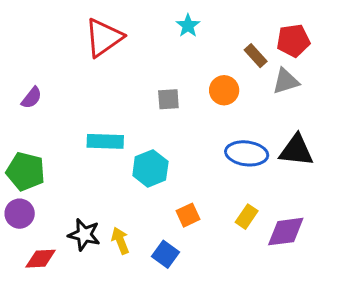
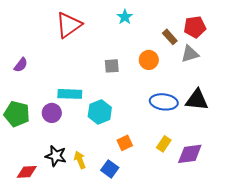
purple circle: (20, 214) -> (52, 113), moved

